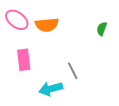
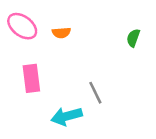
orange semicircle: (47, 25) -> (61, 33), size x0.6

